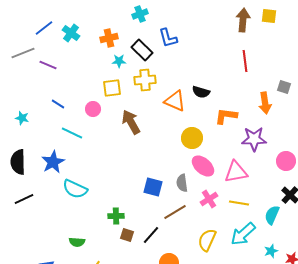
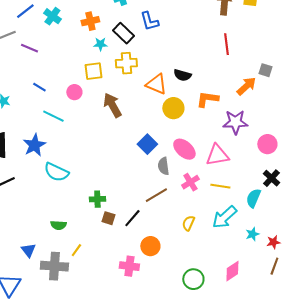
orange arrow: (265, 103) -> (246, 86), turned -125
yellow circle: (192, 138) -> (173, 108), moved
blue square: (153, 187) -> (147, 144), moved, turned 30
yellow semicircle: (207, 240) -> (188, 223), size x0.7

